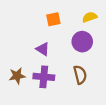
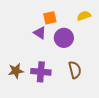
purple circle: (82, 42) -> (64, 38), moved
purple triangle: (43, 49) -> (40, 33), moved

